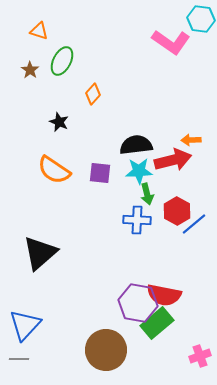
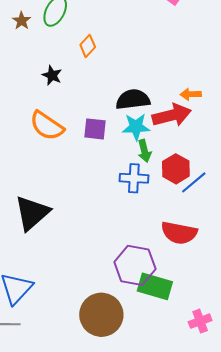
red semicircle: (164, 295) -> (179, 233), moved
green rectangle: (157, 323) -> (155, 286), turned 56

